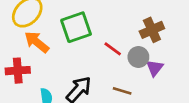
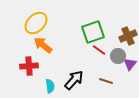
green square: (76, 27) -> (93, 32), moved

